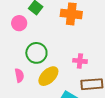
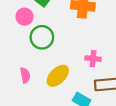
green circle: (36, 53) -> (42, 37), moved

